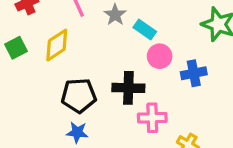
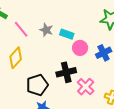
pink cross: (152, 118) -> (86, 87), turned -30

